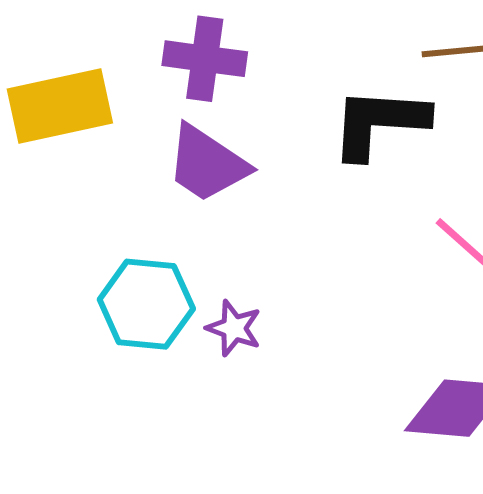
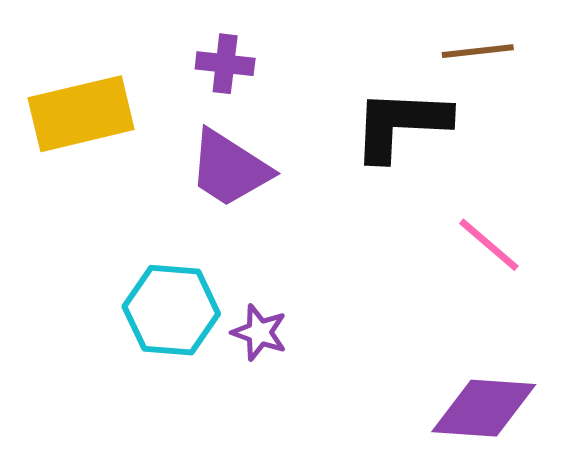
purple cross: (205, 59) -> (225, 64), size x0.7

